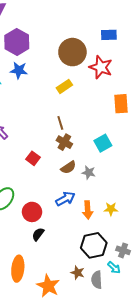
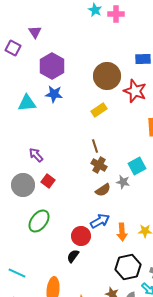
red square: (33, 158) -> (48, 181), moved
gray star: (89, 172) -> (123, 182), moved
red circle: (32, 212) -> (81, 236), moved

